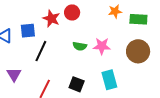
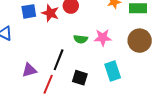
blue square: (28, 31) -> (29, 11), moved
black line: (41, 51) -> (59, 60), moved
purple triangle: (14, 74) -> (29, 70), moved, turned 49

